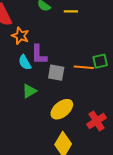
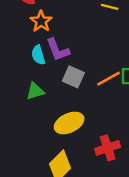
purple L-shape: (39, 55) -> (58, 50), turned -35
orange line: (84, 67) -> (108, 79), turned -48

